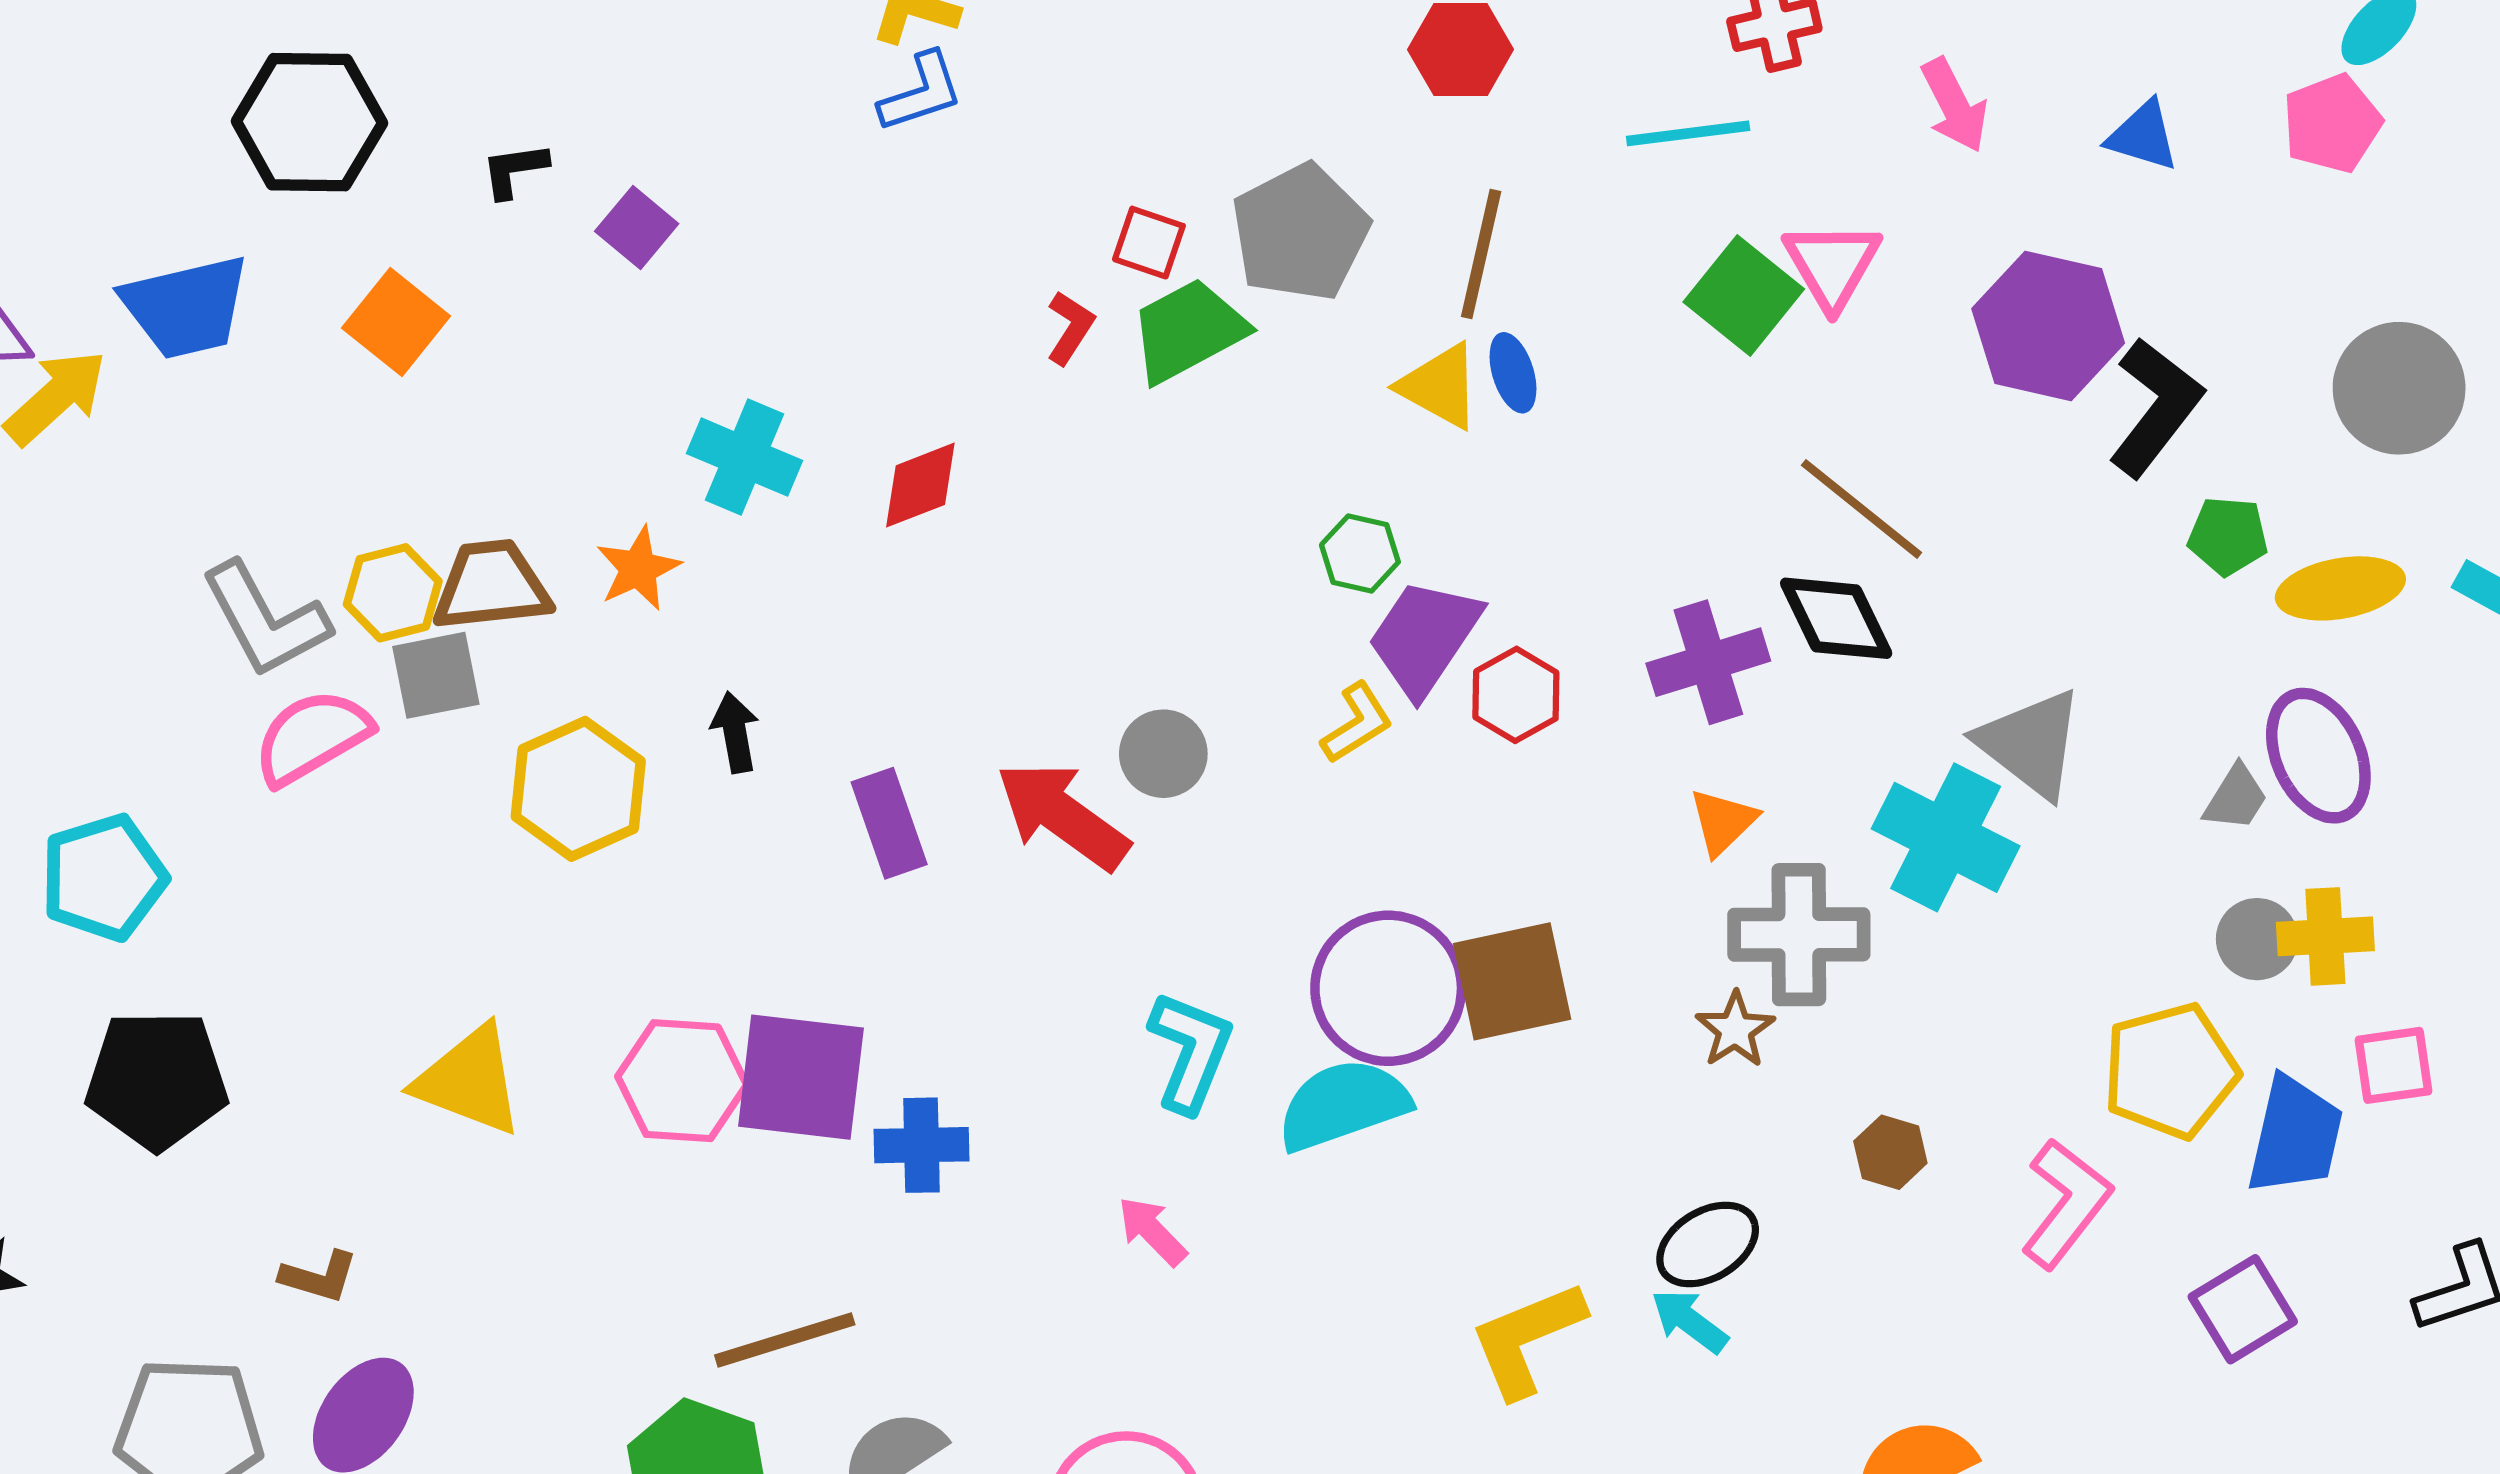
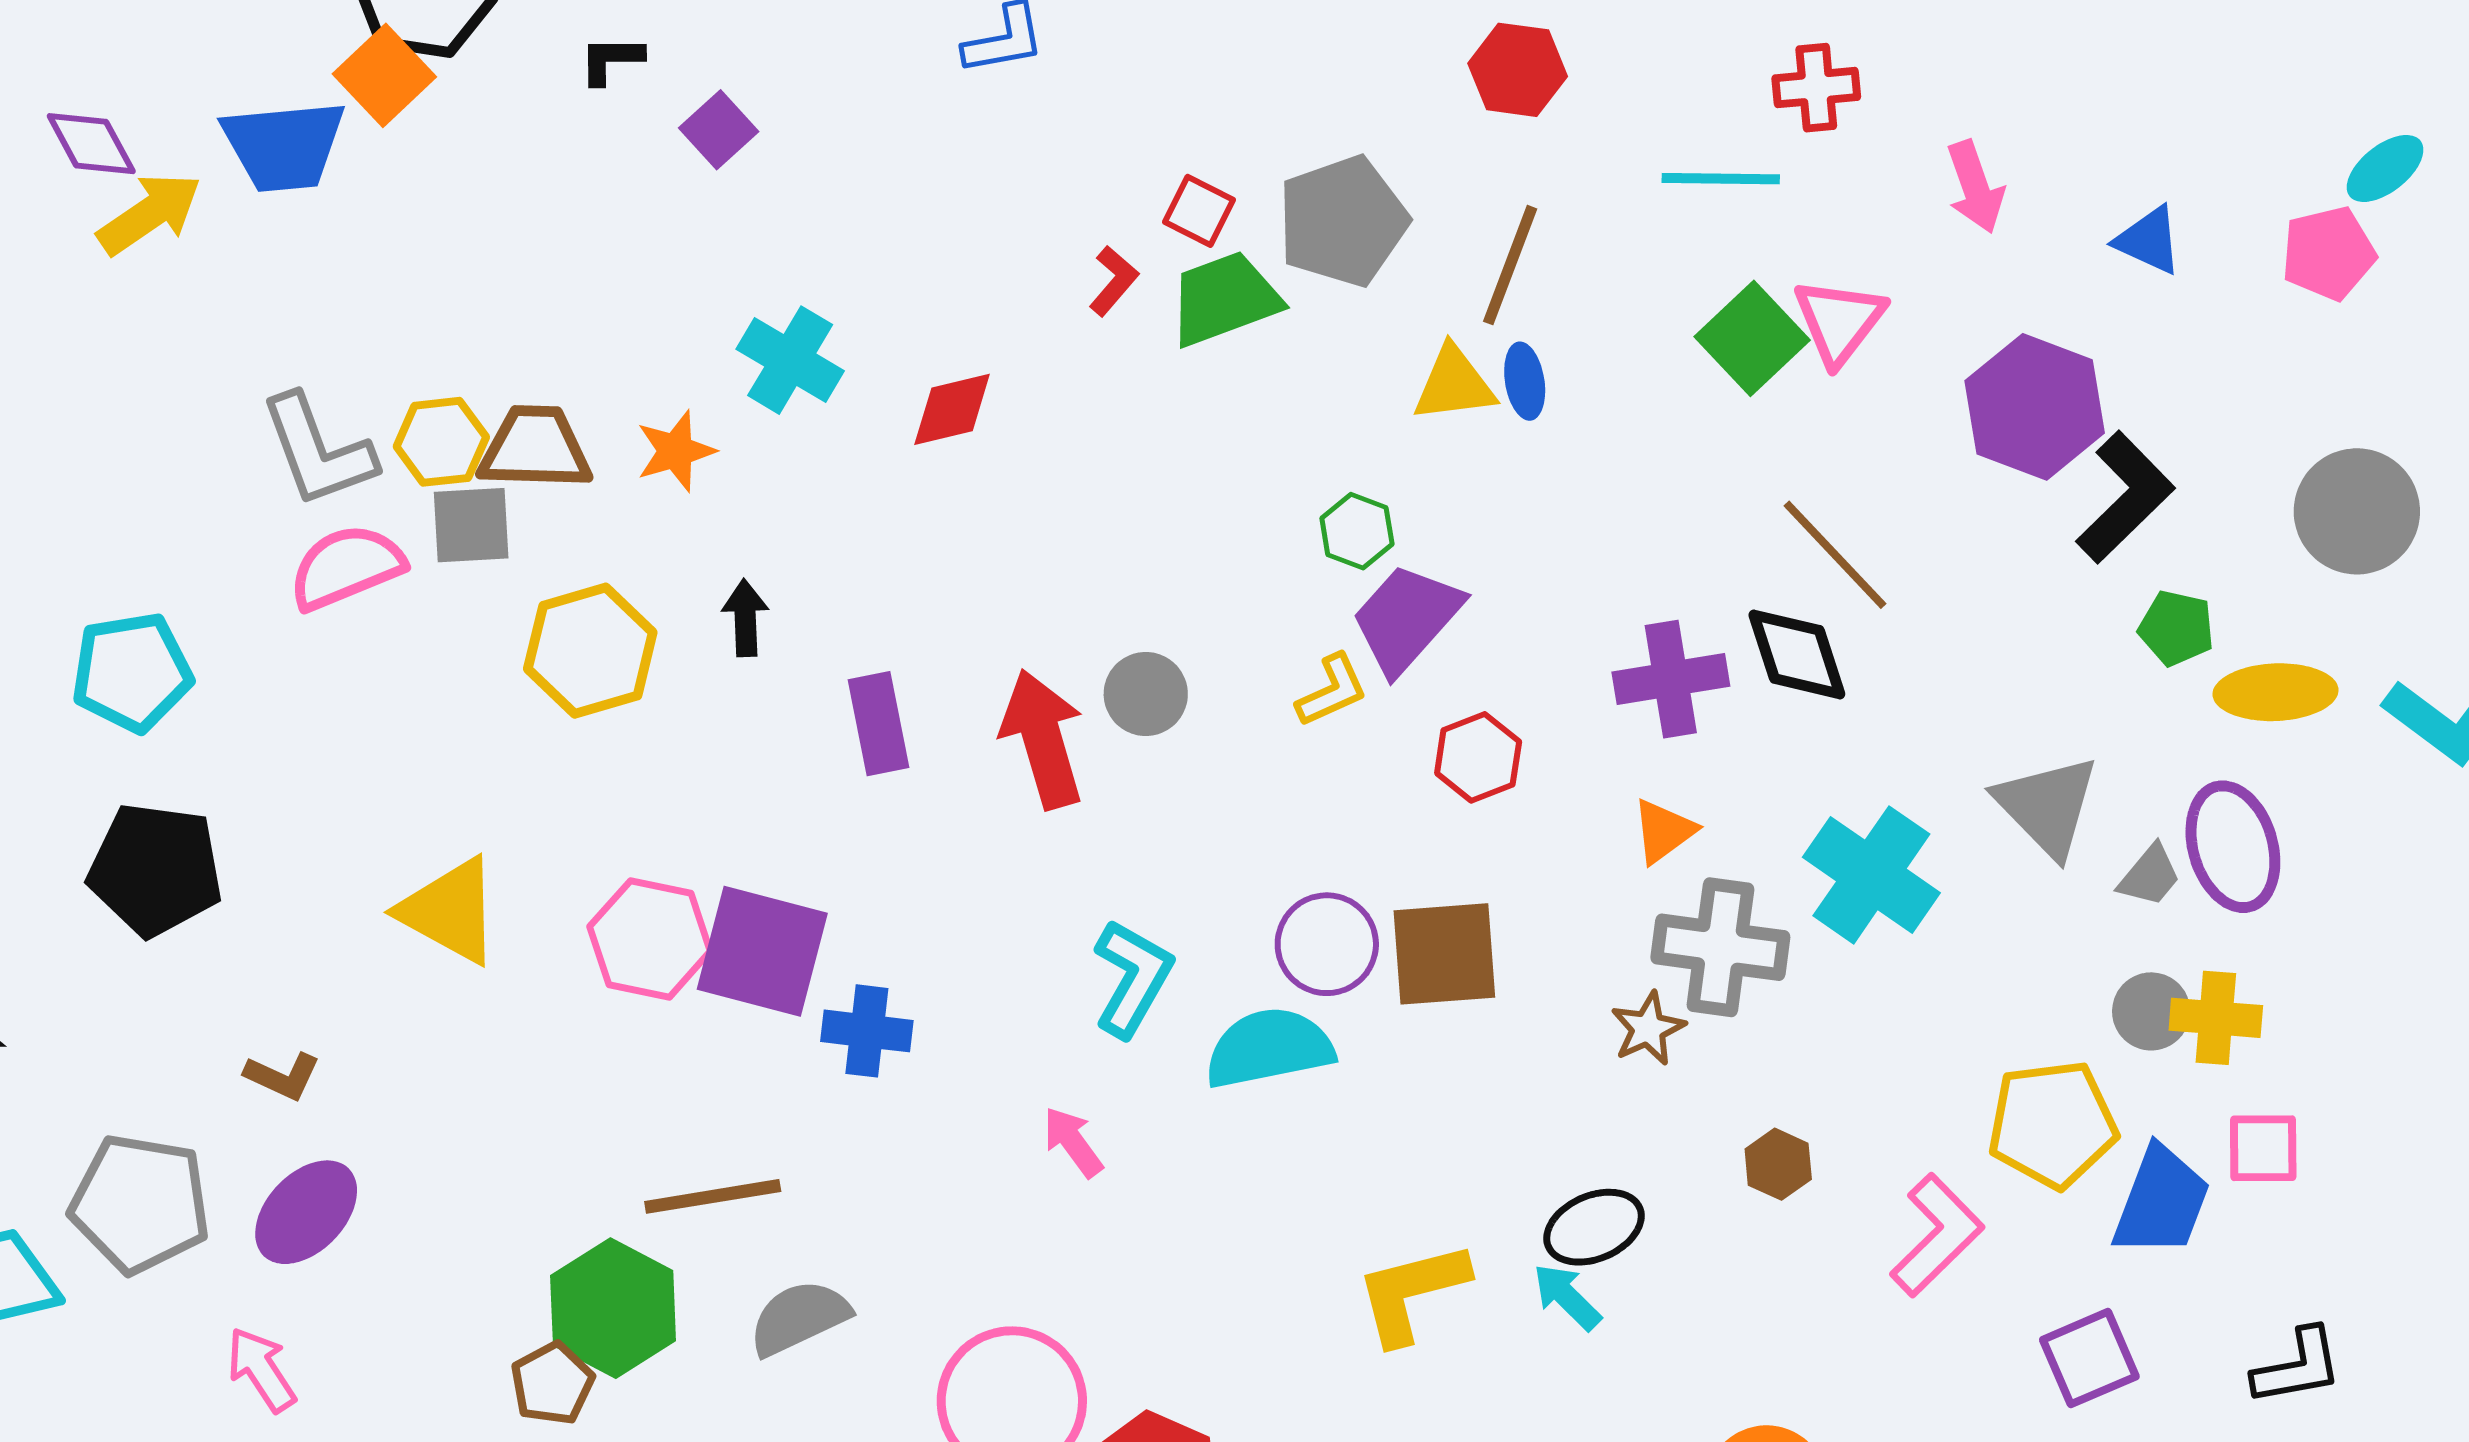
orange square: (396, 322) -> (384, 75), moved
yellow triangle: (1440, 386) -> (1454, 384), turned -44
red hexagon: (1516, 695) -> (1478, 757), moved
gray triangle: (2031, 744) -> (2047, 806), moved
red arrow: (1063, 815) -> (1043, 739), turned 30
purple circle: (1388, 988) -> (1327, 944), size x0.7

